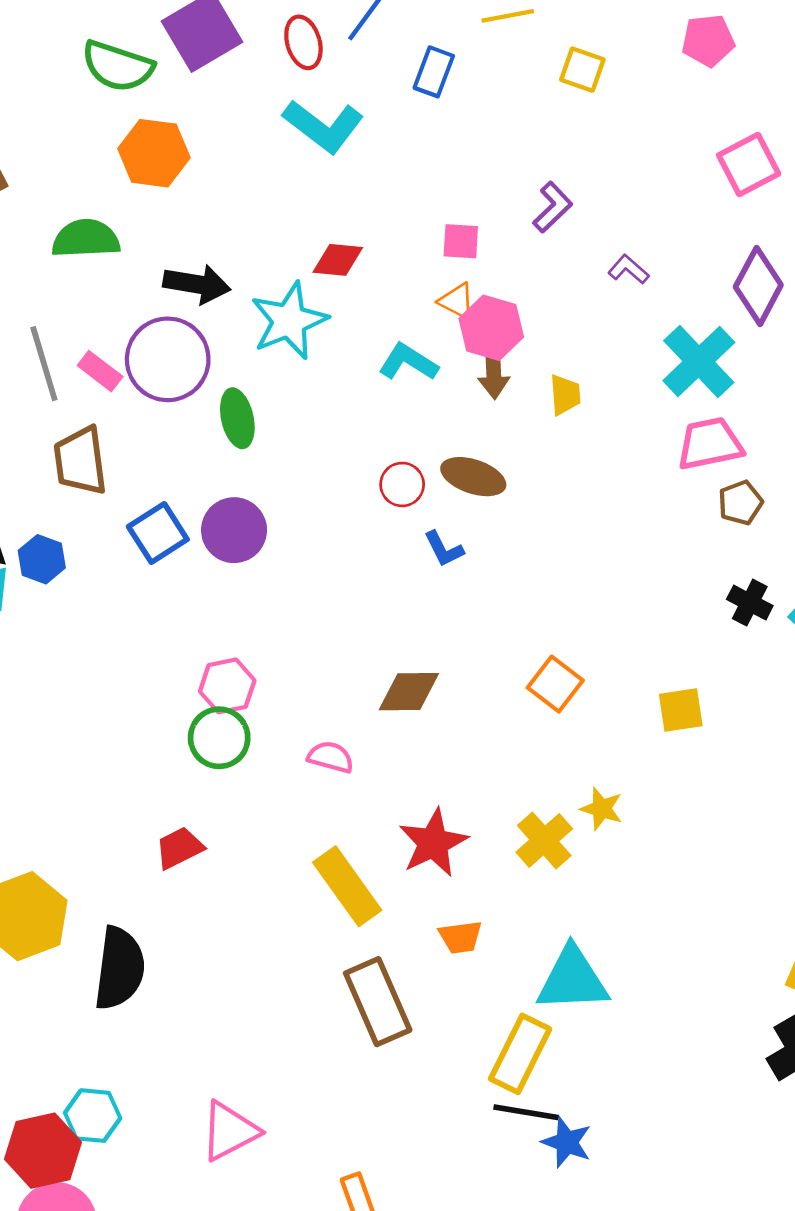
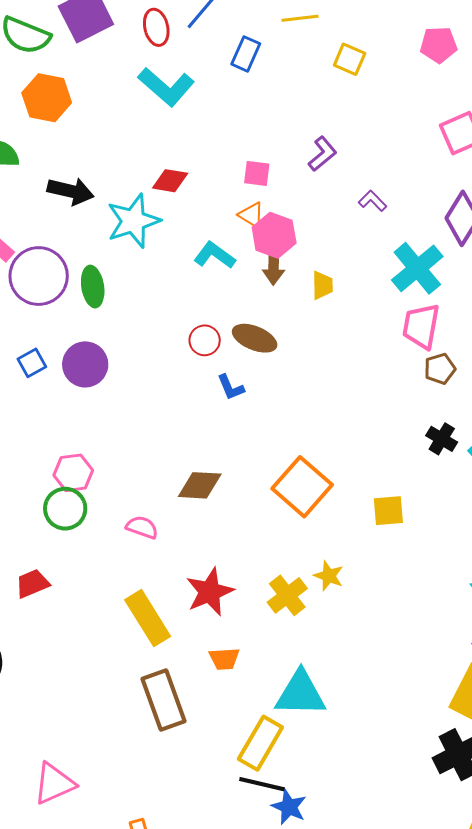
purple circle: (168, 359) -> (39, 276), moved
pink trapezoid: (710, 444) -> (421, 326), turned -72
blue square: (158, 533) -> (32, 363), size x0.7
orange square: (555, 684) -> (302, 487), size x1.5

